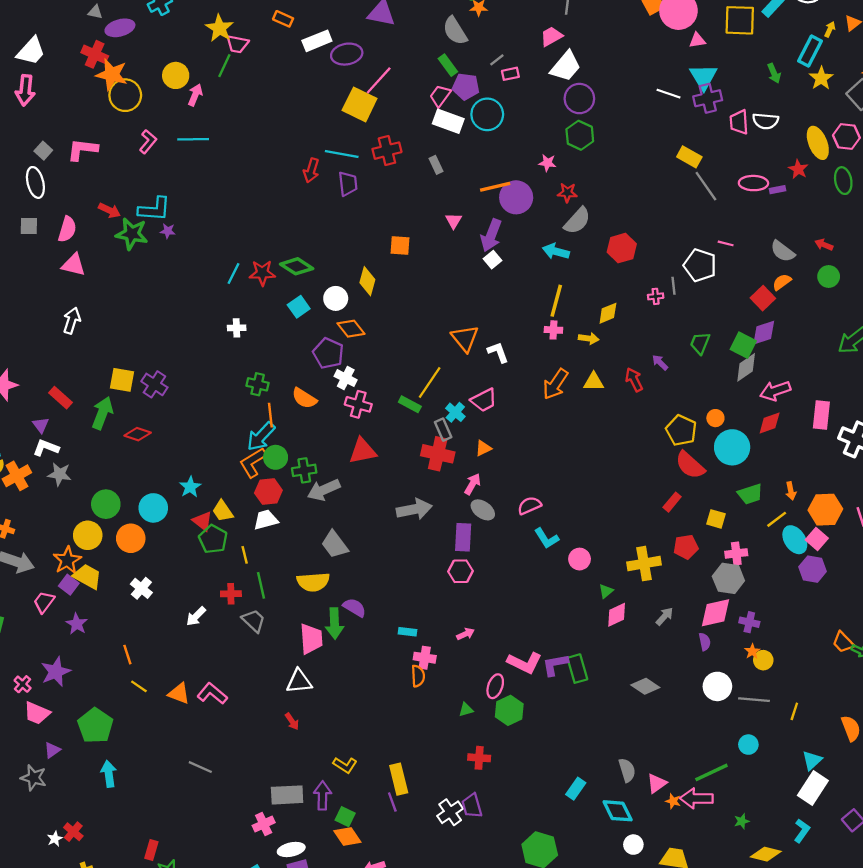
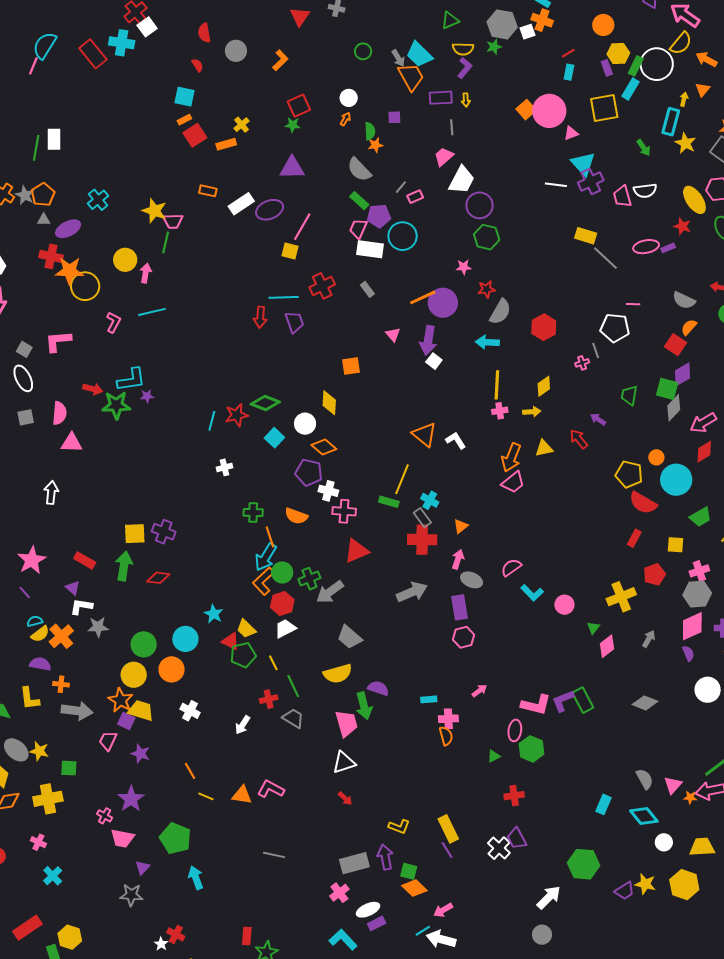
yellow square: (360, 104) -> (290, 251), size x0.6
white arrow: (72, 321) -> (51, 493), moved
pink trapezoid: (484, 400) -> (513, 482), moved
green pentagon: (213, 539) -> (243, 655), turned -30

